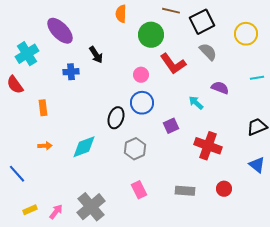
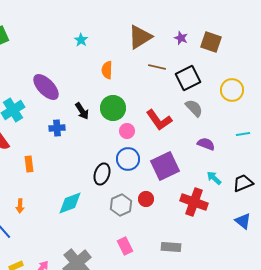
green circle: (151, 35) -> (113, 108), moved
cyan arrow: (196, 103) -> (214, 178), moved
purple square: (171, 126) -> (165, 166), moved, size x1.8
orange arrow: (45, 146) -> (20, 206), moved, turned 96
red circle: (224, 189) -> (146, 199), moved

